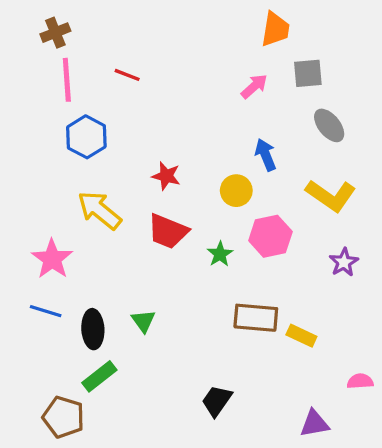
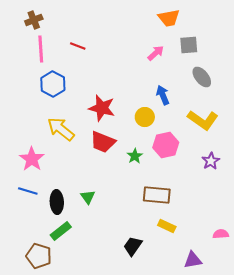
orange trapezoid: (275, 29) -> (169, 18), turned 70
red star: (166, 176) -> (102, 108), size x1.5
yellow rectangle: (301, 336) -> (167, 226), moved

